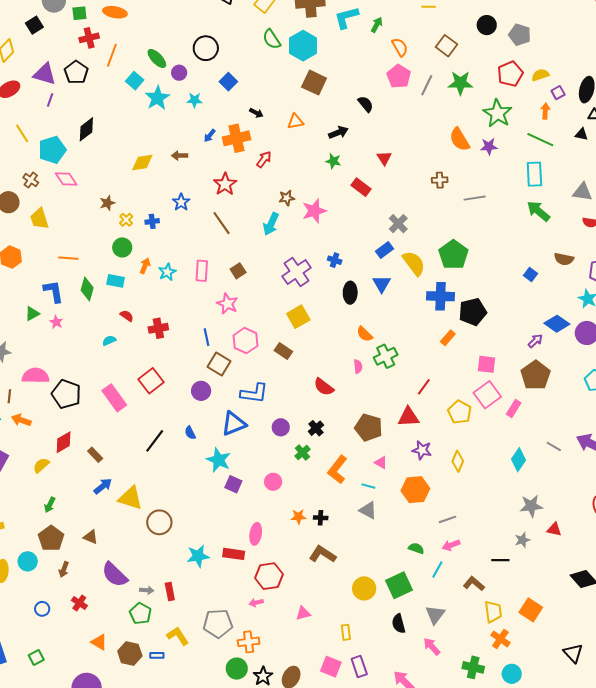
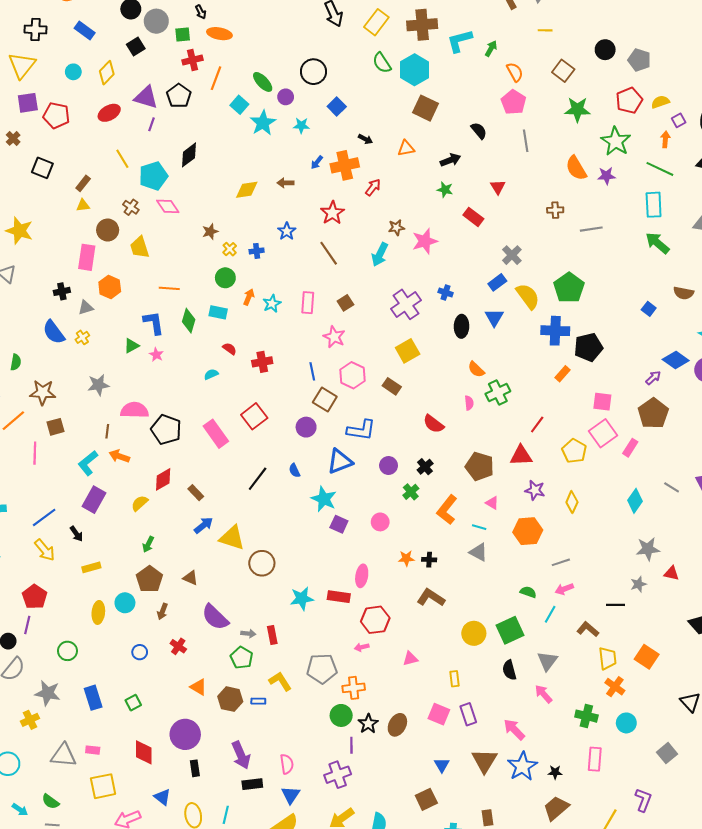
gray line: (427, 85) -> (526, 141), moved, turned -35

